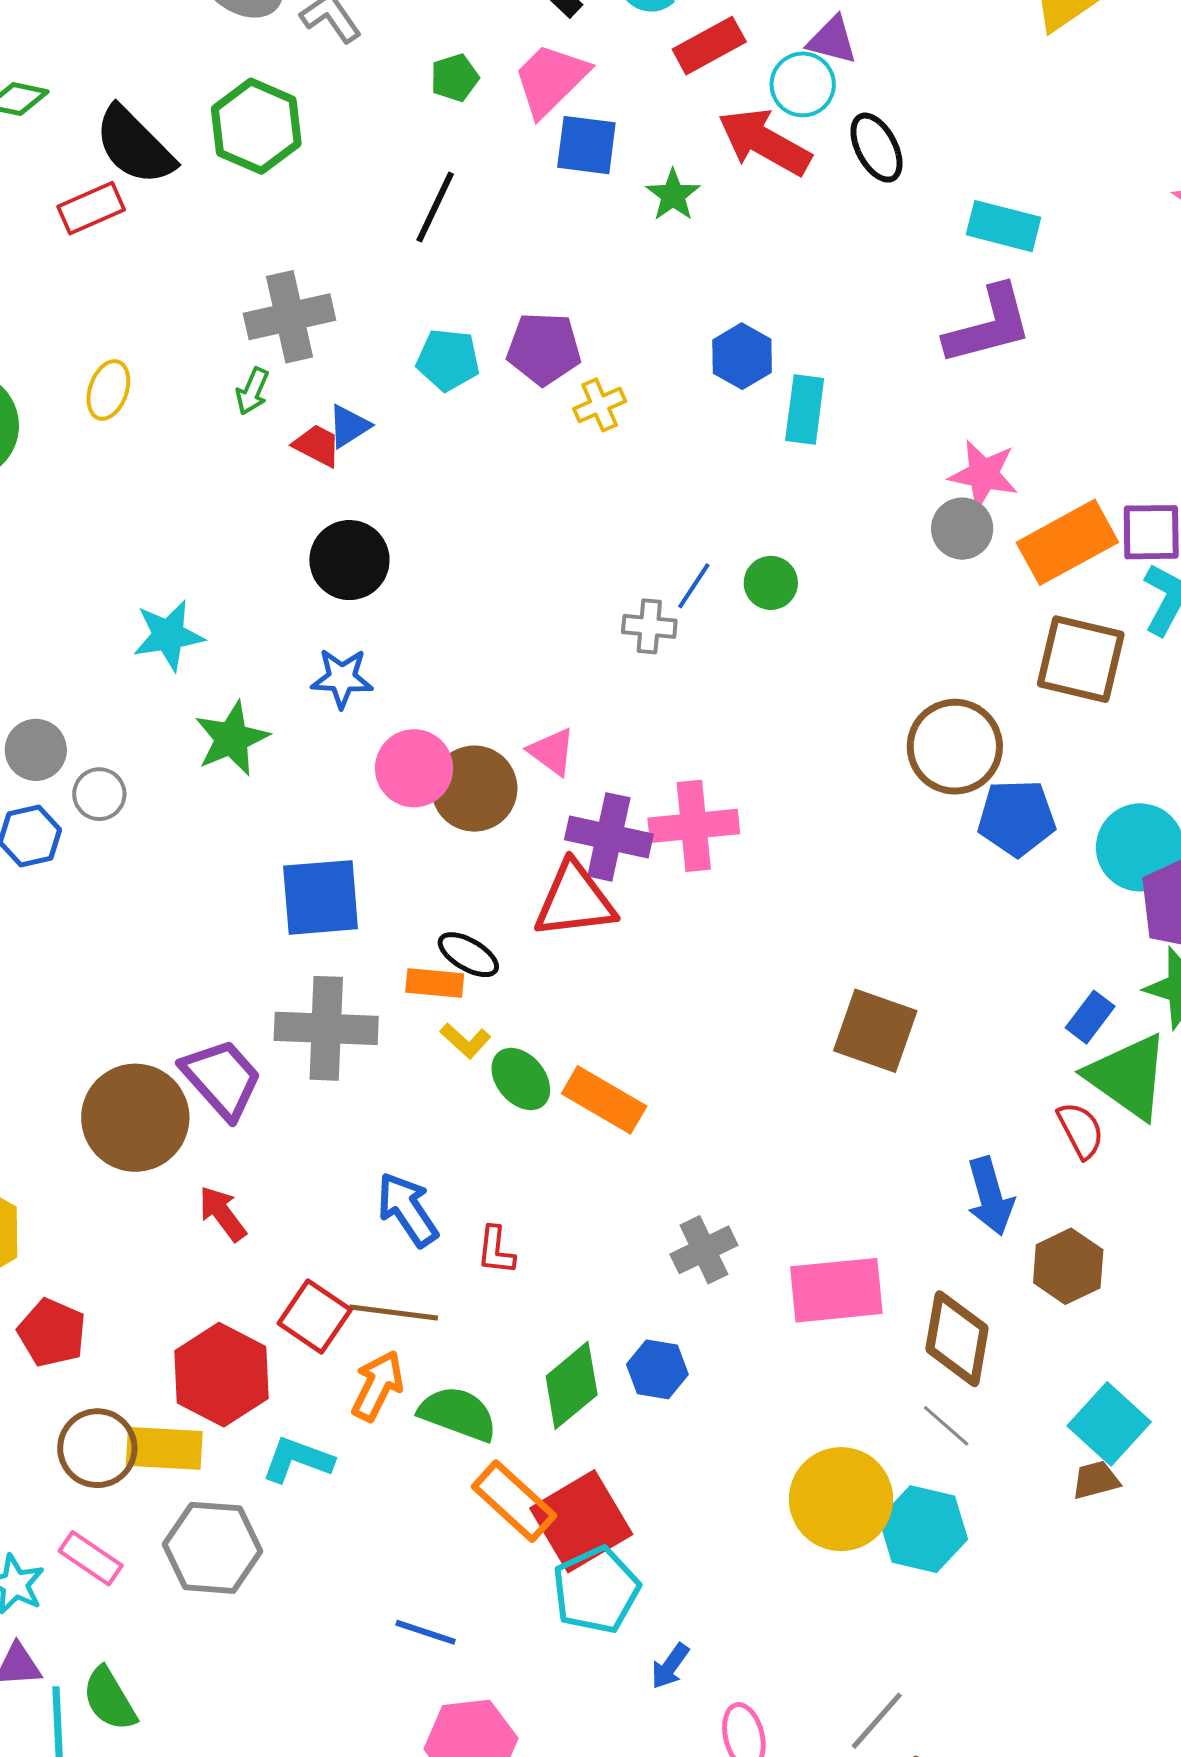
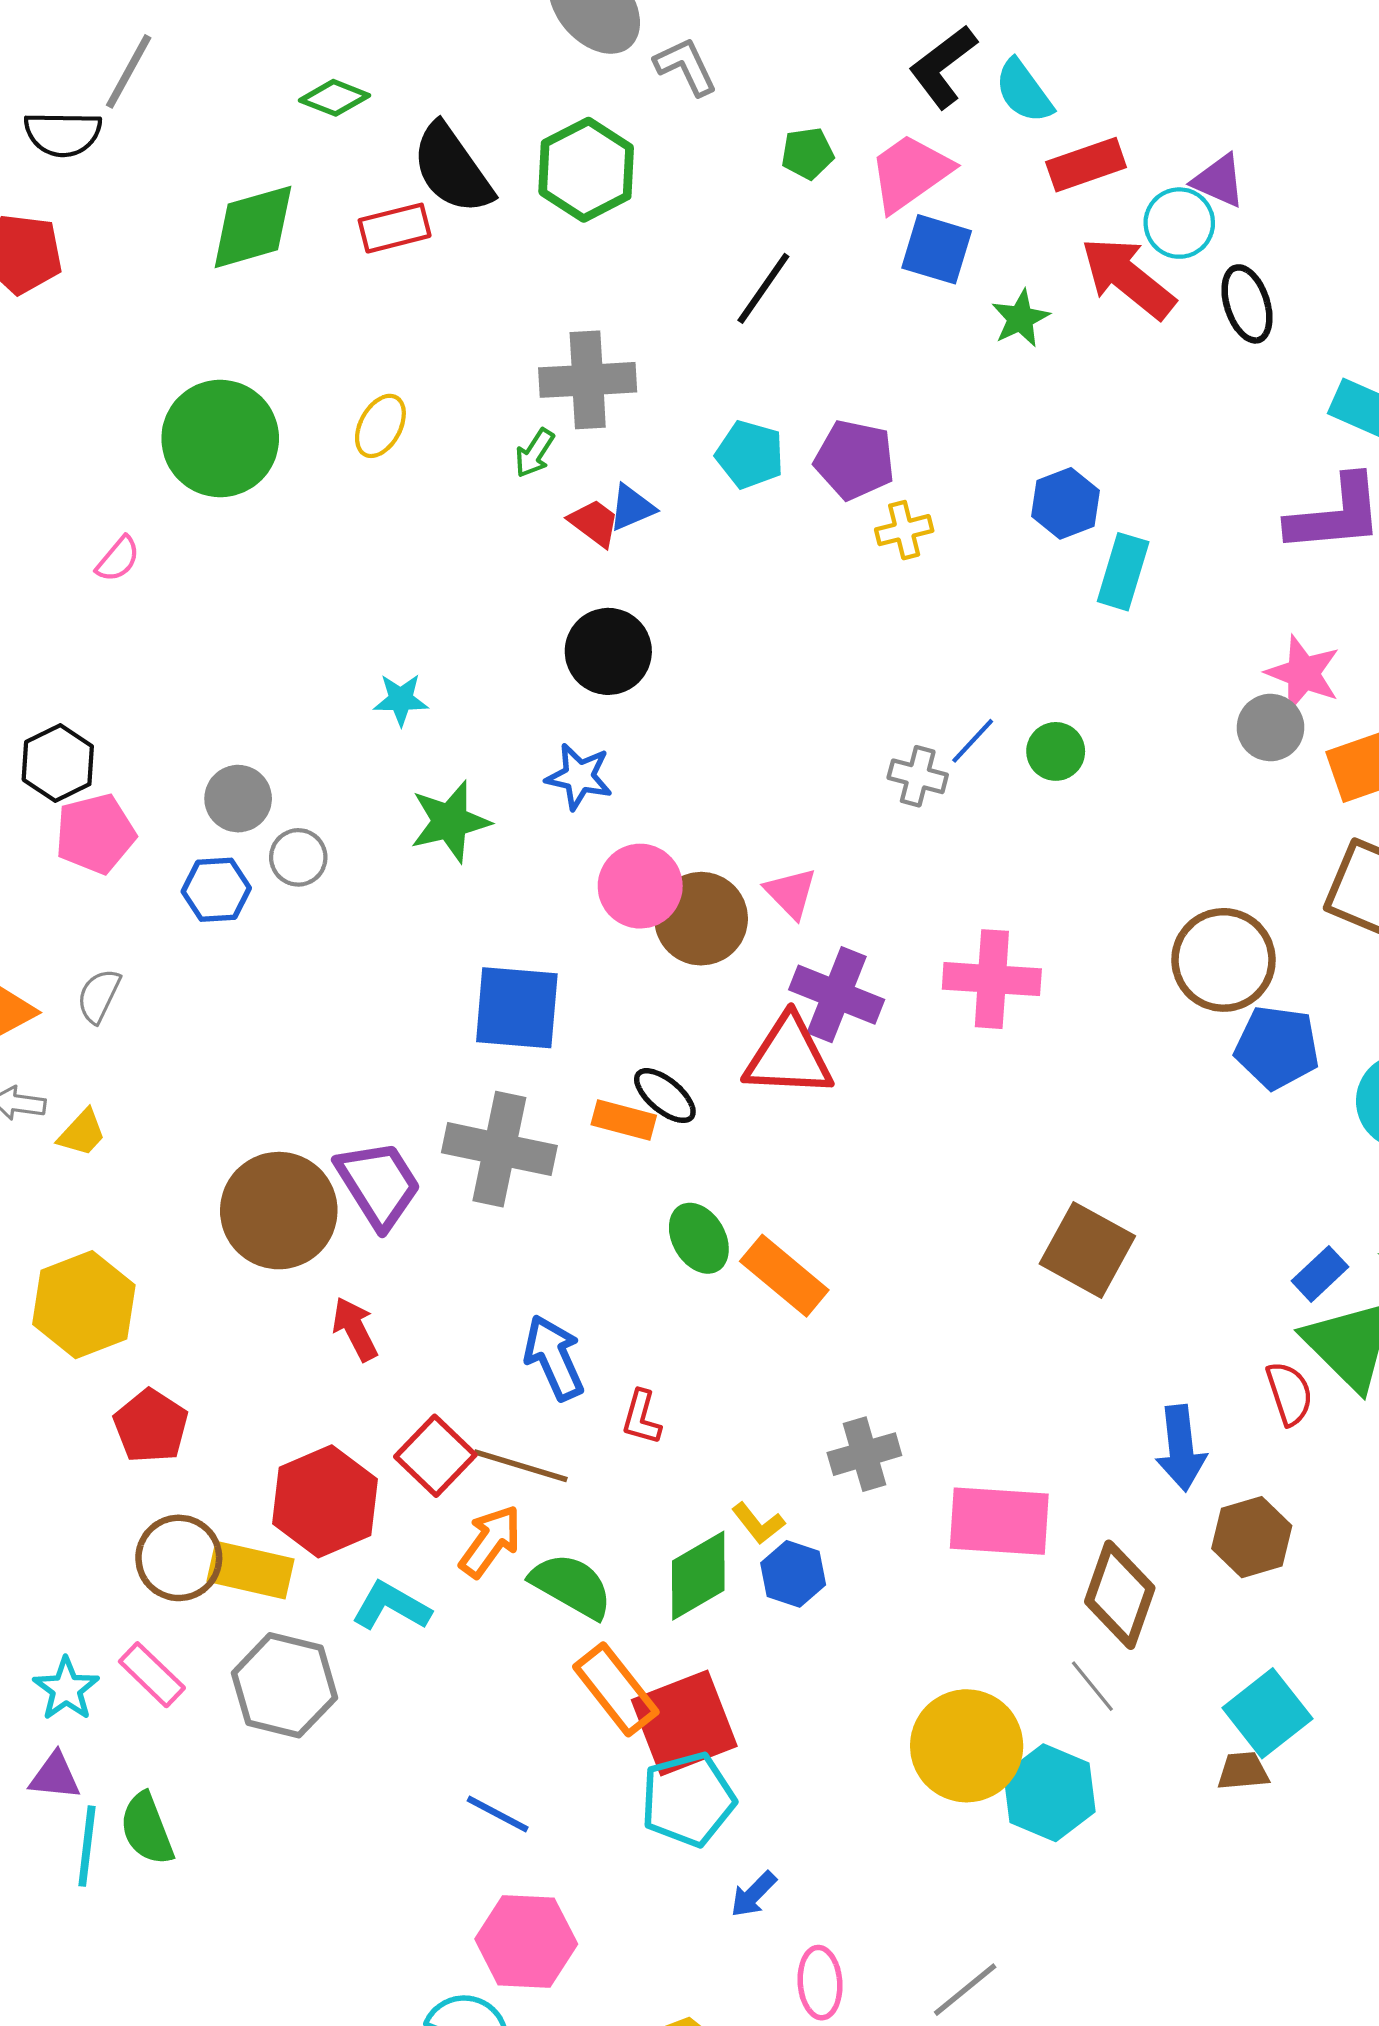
cyan star: (168, 635) -> (401, 700), size x0.7
pink cross: (694, 826) -> (992, 979), moved
yellow L-shape: (465, 1041) -> (758, 1523), moved

